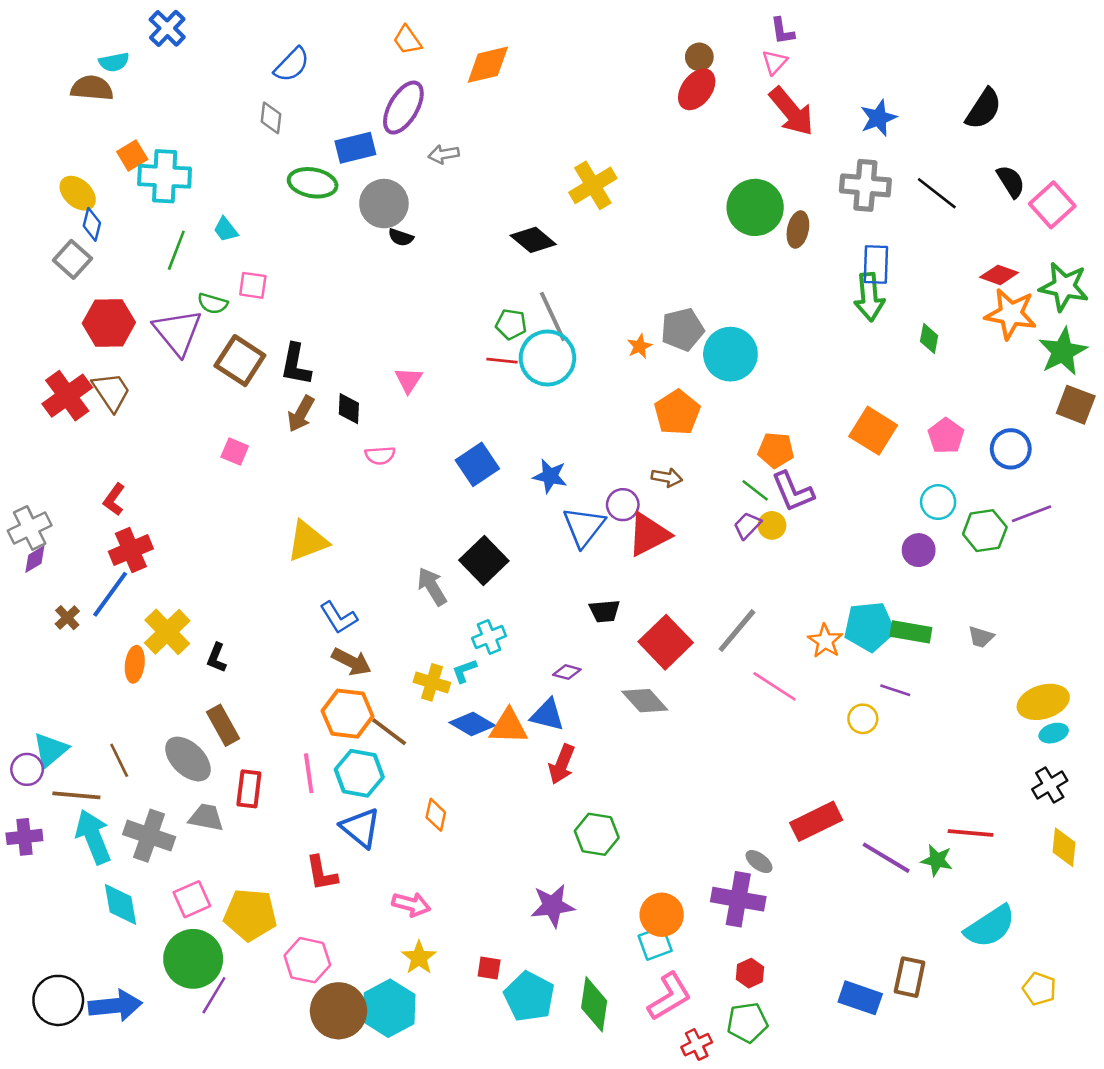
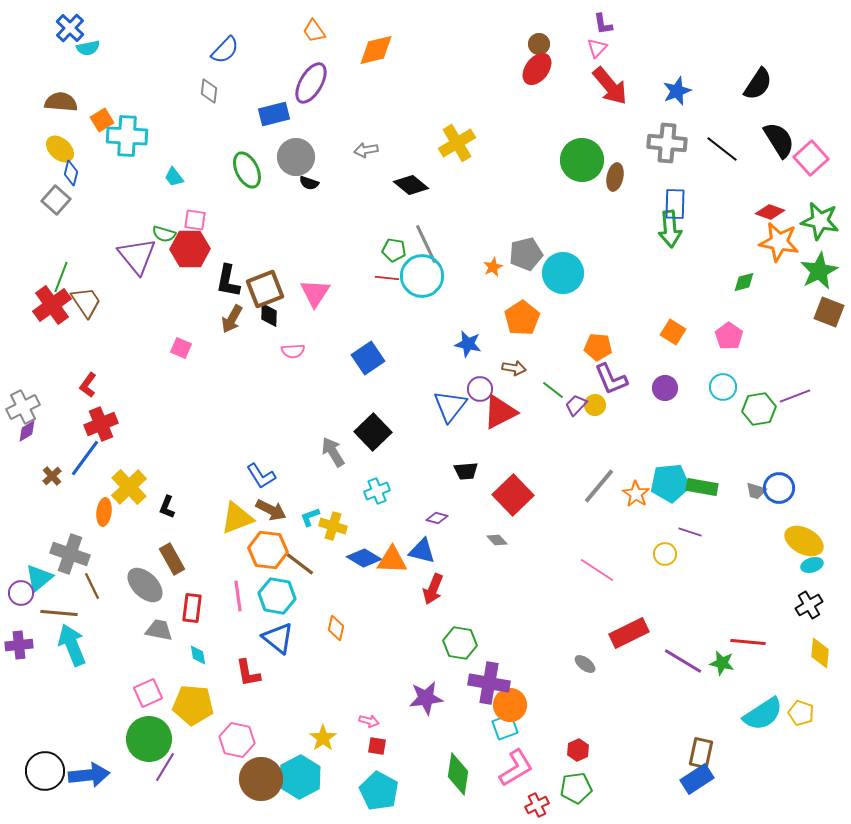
blue cross: (167, 28) -> (70, 28), moved
brown semicircle: (92, 88) -> (61, 102), moved
gray arrow: (444, 154) -> (366, 150), moved
black semicircle: (1011, 181) -> (779, 140), size x1.4
green ellipse: (313, 183) -> (247, 170), moved, turned 54
green line: (176, 250) -> (61, 277), moved
red hexagon: (109, 323) -> (190, 249), moved
green diamond: (929, 339) -> (744, 282), moved, turned 65
brown square: (240, 361) -> (265, 289), moved, turned 36
pink triangle: (409, 380) -> (315, 293), size x1.4
orange square: (873, 431) -> (673, 332), size x0.7
blue circle: (1011, 449) -> (779, 488), moved
blue star: (550, 476) -> (468, 344), moved
green line: (755, 490) -> (553, 390), moved
yellow triangle: (307, 541) -> (237, 518), moved
purple circle: (919, 550) -> (665, 388), moved
gray line: (737, 631) -> (599, 486), moved
cyan L-shape: (464, 671) -> (310, 517), moved
pink line: (775, 686) -> (597, 570), moved
gray diamond: (645, 701) -> (497, 540), size x0.6
yellow ellipse: (1043, 702) -> (804, 541), turned 45
gray cross: (149, 836) -> (70, 554), moved
purple cross: (738, 899) -> (489, 683), moved
cyan diamond: (120, 904) -> (198, 655), moved, size x0.6
pink arrow: (411, 904) -> (369, 721), moved, size x0.7
yellow pentagon: (1039, 989) -> (801, 713), moved
cyan pentagon: (529, 997) -> (379, 791), moved
blue rectangle: (860, 998) -> (697, 779), moved, turned -52

